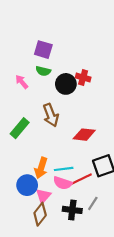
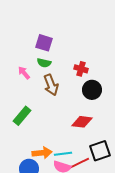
black circle: (66, 84) -> (92, 90), moved
brown arrow: (51, 115) -> (51, 85), moved
orange arrow: (41, 168) -> (42, 153), turned -114

